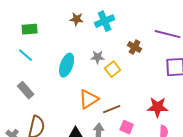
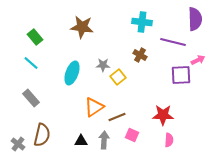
brown star: (77, 19) -> (82, 27), size x1.6
cyan cross: (105, 21) -> (142, 22), moved, turned 30
green rectangle: (30, 29) -> (35, 37), turned 56

